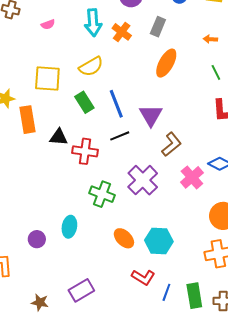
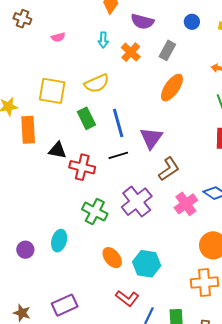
cyan arrow: (93, 23) -> (103, 40), size x0.6

